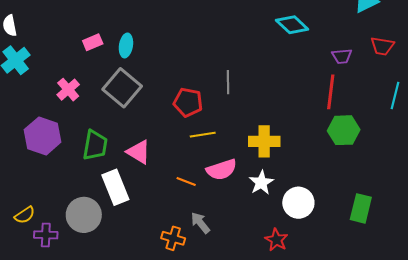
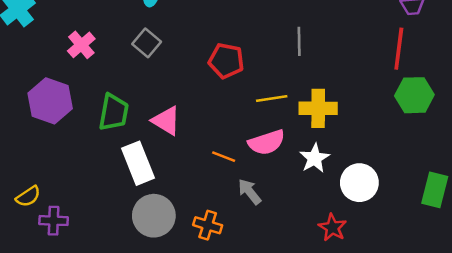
gray line: (228, 82) -> (299, 41), moved
gray square: (122, 88) -> (147, 43), size x0.6
yellow line: (203, 135) -> (272, 99), moved
gray circle: (84, 215) -> (154, 216), moved
gray arrow: (200, 223) -> (250, 192), moved

